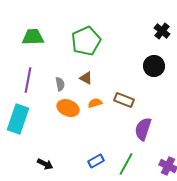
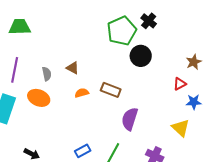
green pentagon: (86, 41) -> (122, 31), moved
orange ellipse: (68, 108) -> (39, 98), moved

